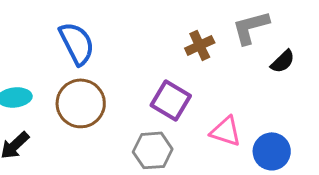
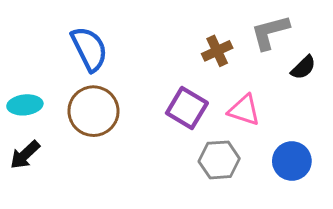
pink triangle: (226, 131) -> (244, 110), moved
gray hexagon: (153, 150) -> (219, 160), moved

